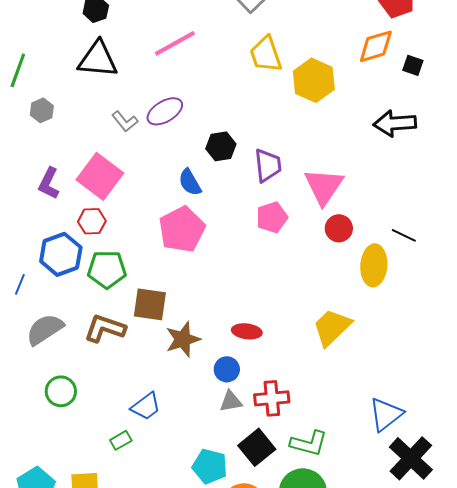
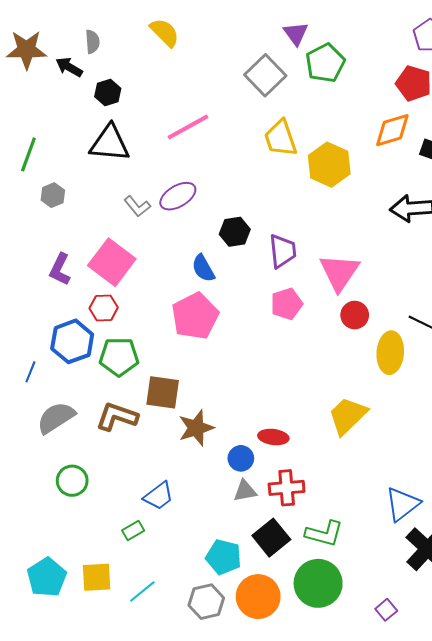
red ellipse: (247, 331) -> (273, 437), moved

